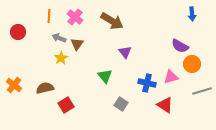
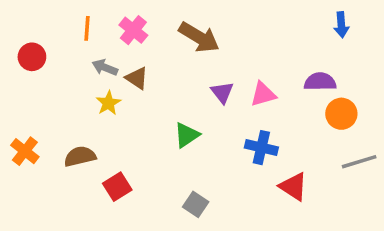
brown triangle: (77, 44) -> (137, 78), turned -32
purple semicircle: (180, 46) -> (320, 82), turned 150
green triangle: (105, 76) -> (187, 135), turned 35
pink triangle: (171, 77) -> (263, 94), moved
gray square: (121, 104) -> (196, 204), moved

